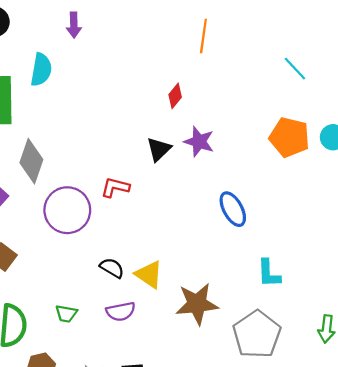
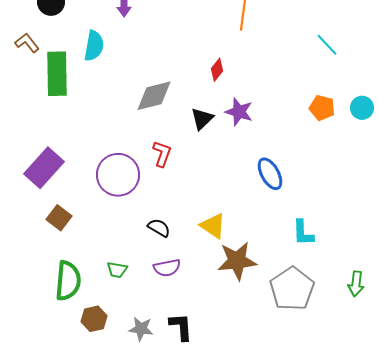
orange pentagon: (289, 137) -> (322, 108), size x0.7
gray diamond: (31, 161) -> (154, 96), moved, turned 57
red L-shape: (115, 187) -> (162, 154), turned 96
yellow triangle: (149, 274) -> (213, 226), moved

